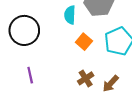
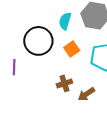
black circle: (24, 30) -> (38, 41), moved

